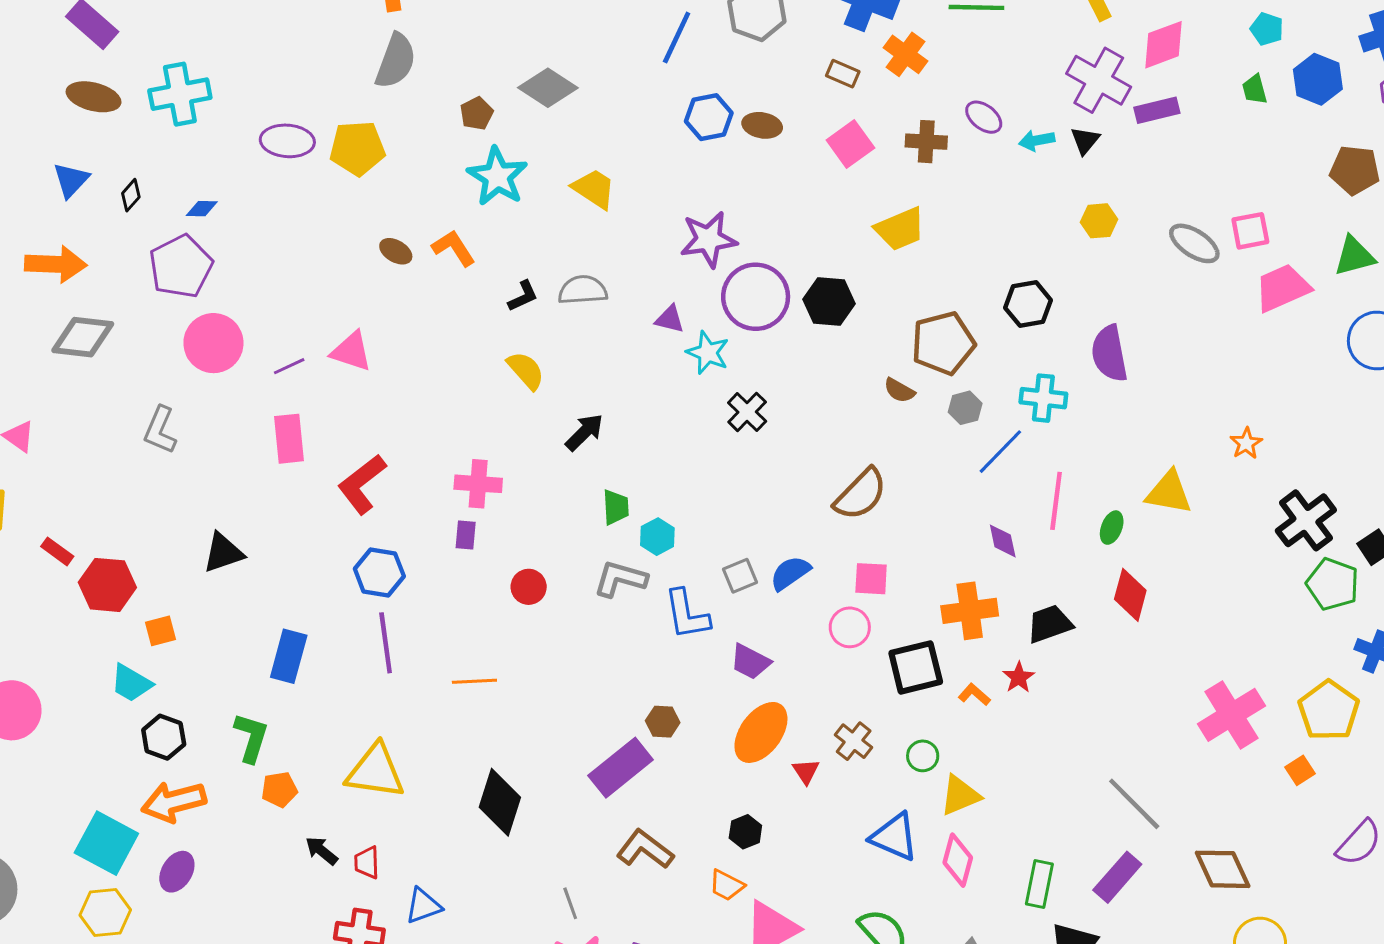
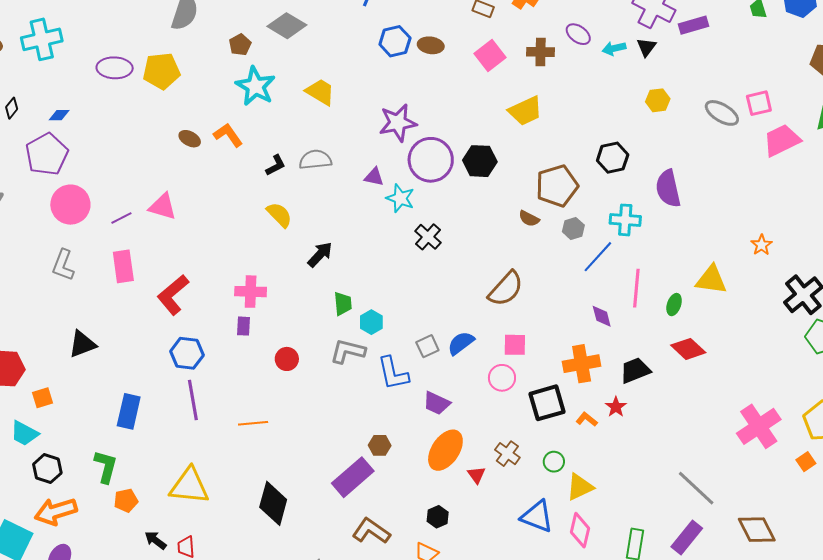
gray L-shape: (160, 430) -> (63, 265), moved
red diamond: (1130, 595) -> (688, 349), turned -60

